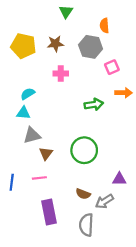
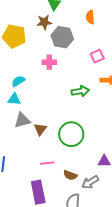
brown star: (55, 44) -> (44, 22), moved
gray hexagon: (91, 47) -> (62, 37), moved
brown triangle: (46, 153) -> (40, 129), moved
pink line: (39, 178) -> (47, 163), moved

